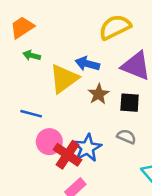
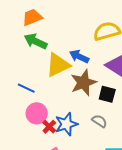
green arrow: (32, 55) -> (36, 41), size x1.6
brown star: (98, 94) -> (83, 83), size x1.5
red cross: (68, 155) -> (49, 127), size x0.6

